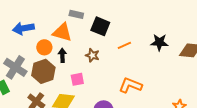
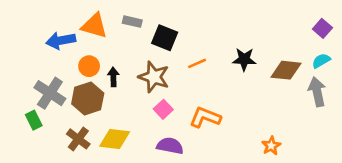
orange triangle: (62, 32) -> (94, 26), moved
brown star: (92, 55) -> (154, 77), size x1.6
pink square: (77, 79) -> (163, 109), moved, turned -32

